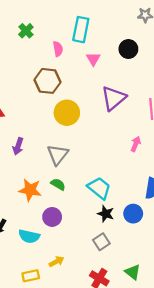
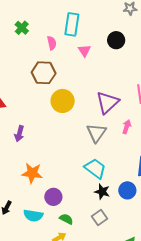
purple triangle: (114, 98) -> (107, 103), moved
gray triangle: (58, 155) -> (96, 133), moved
green semicircle: (58, 184) -> (66, 219), moved

